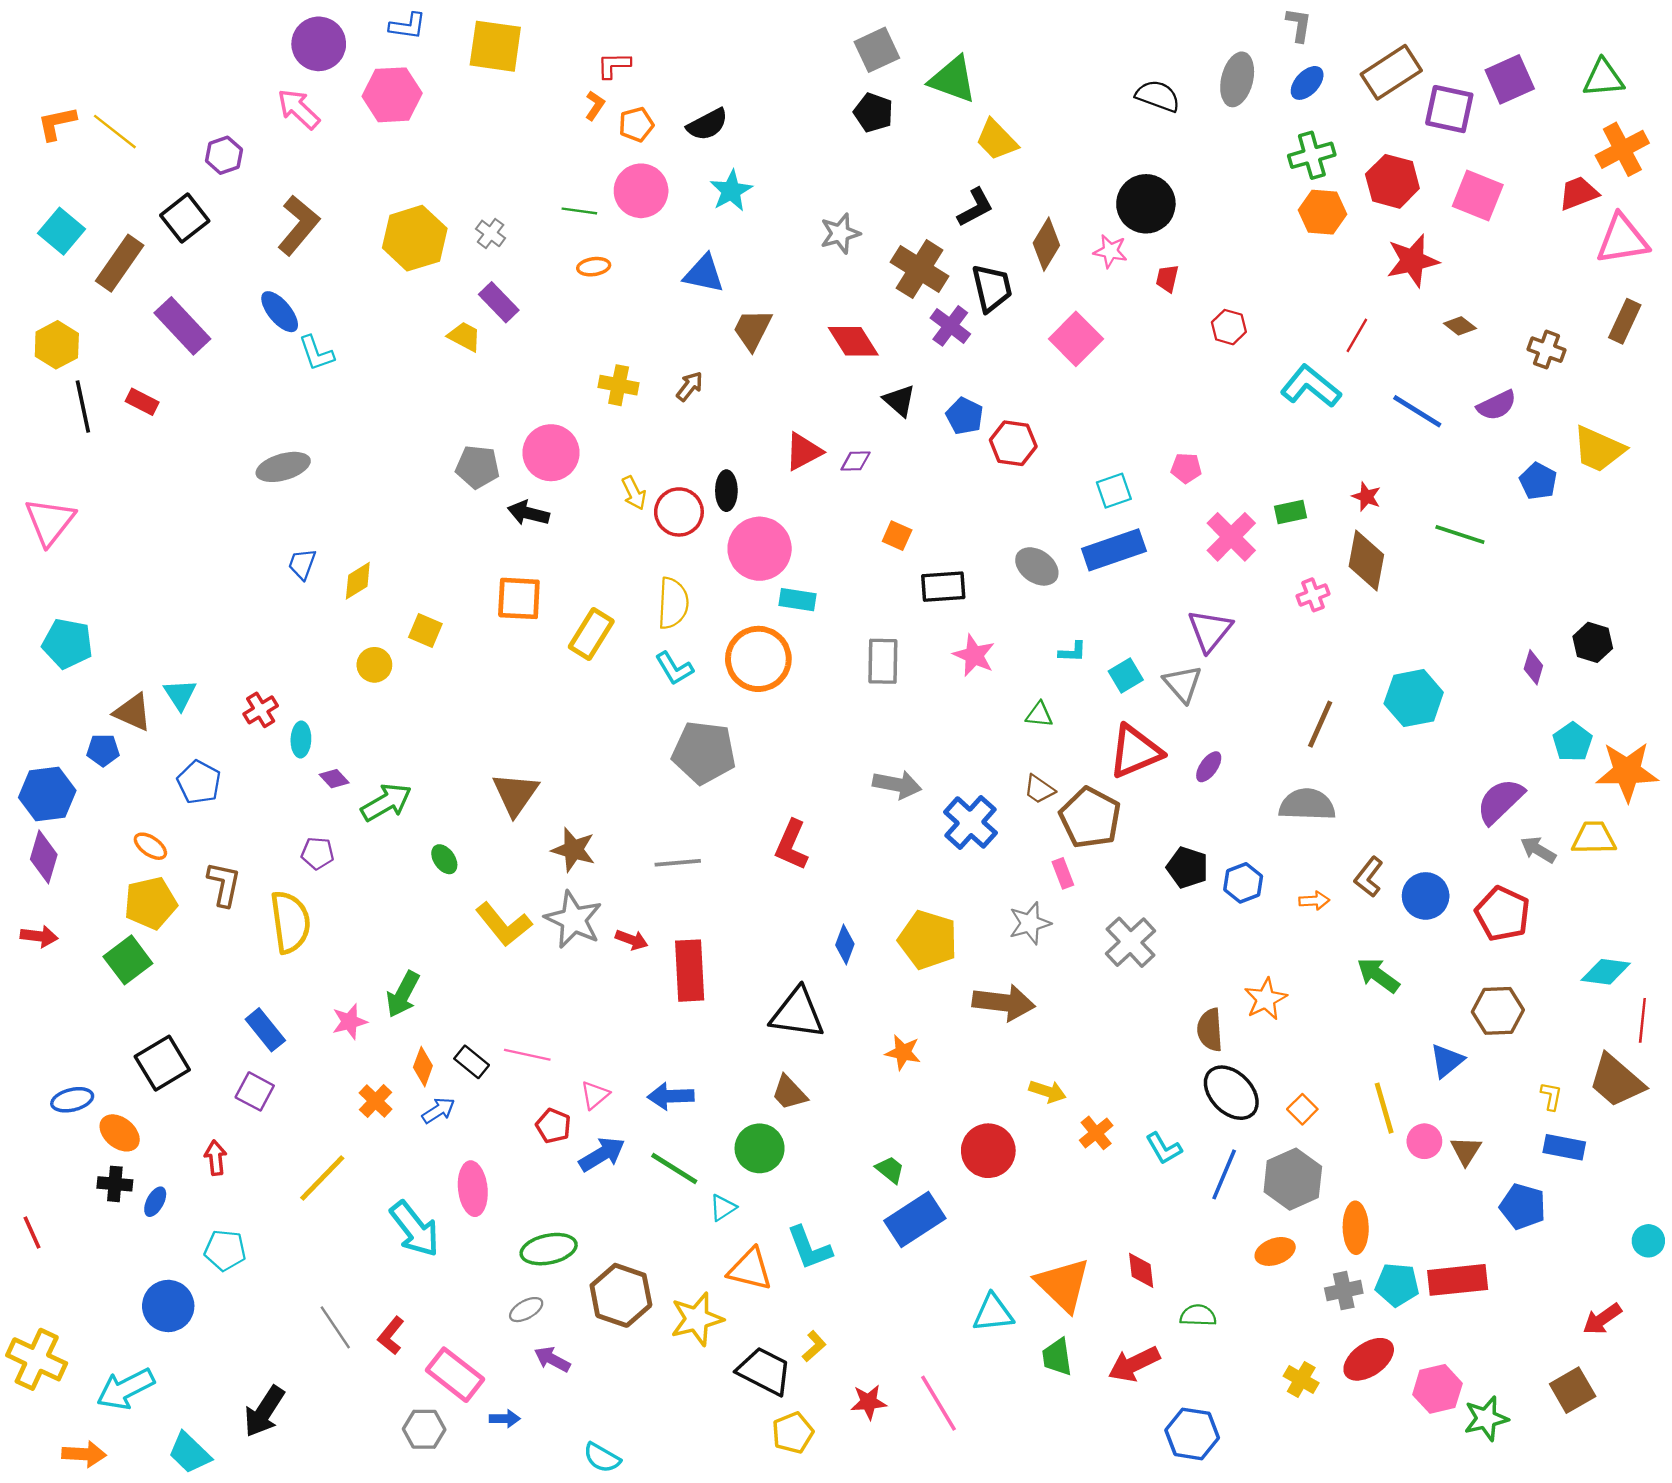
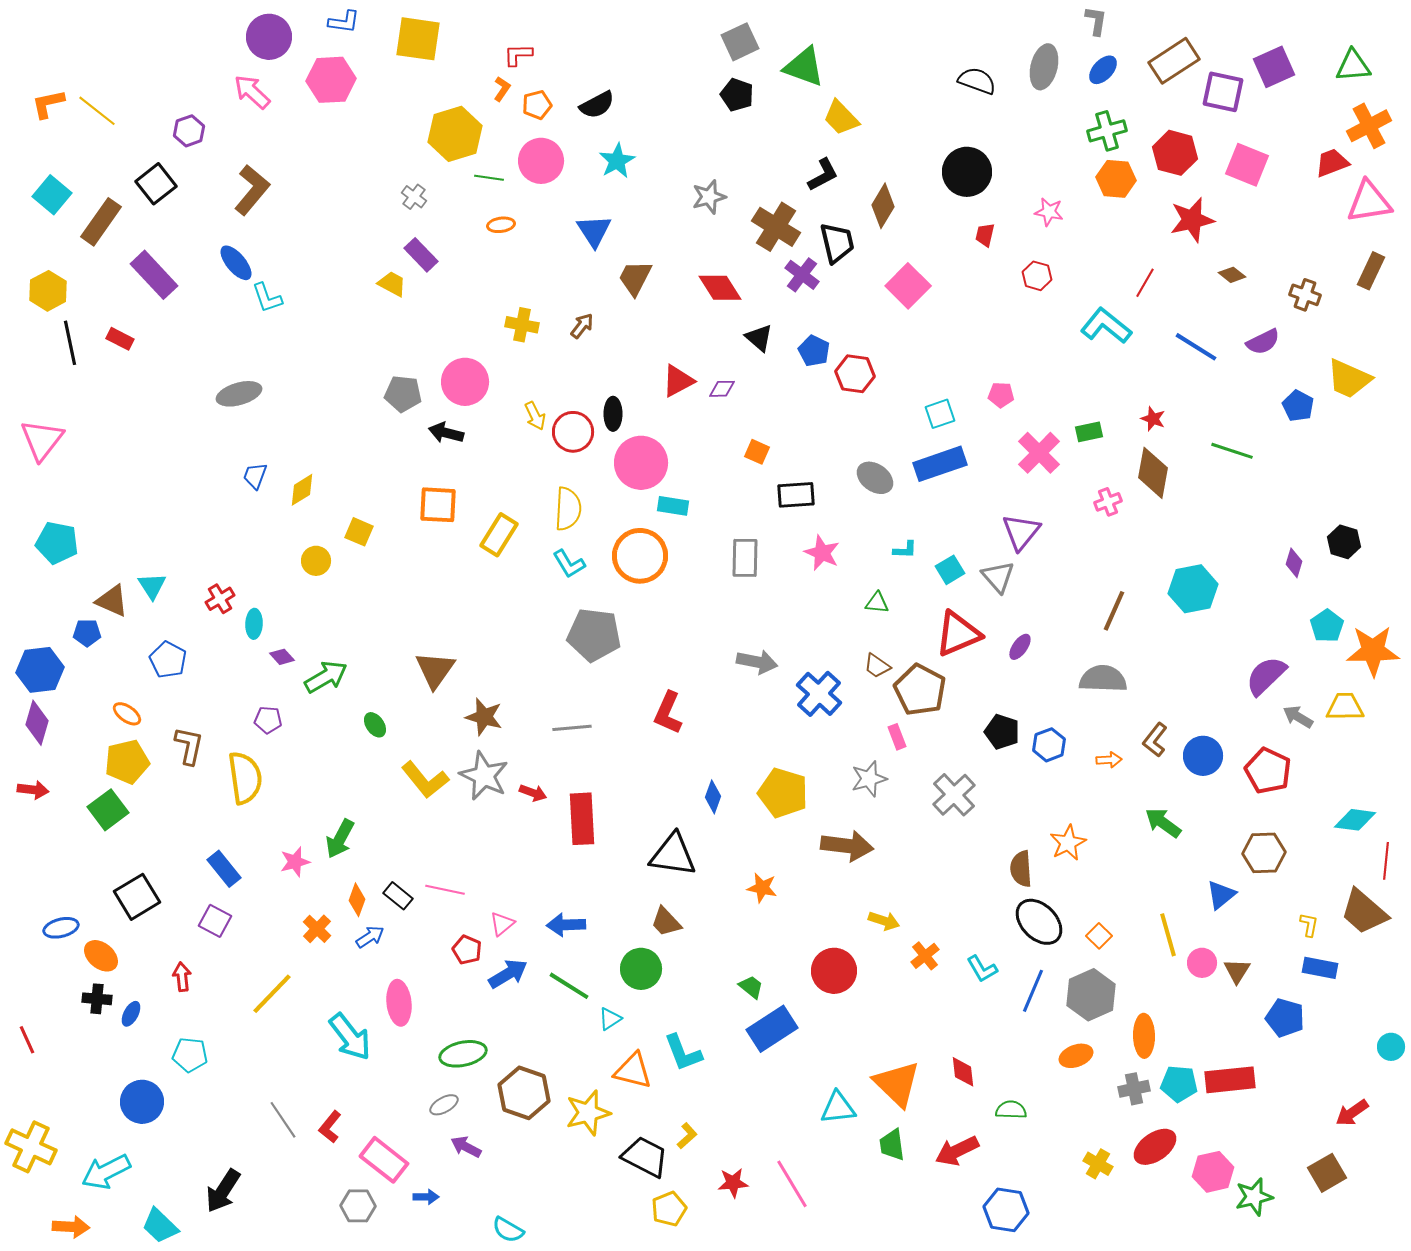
yellow hexagon: (415, 238) -> (455, 134), moved
pink star: (1110, 251) -> (1049, 212), moved
blue triangle: (704, 274) -> (594, 231), turned 45

